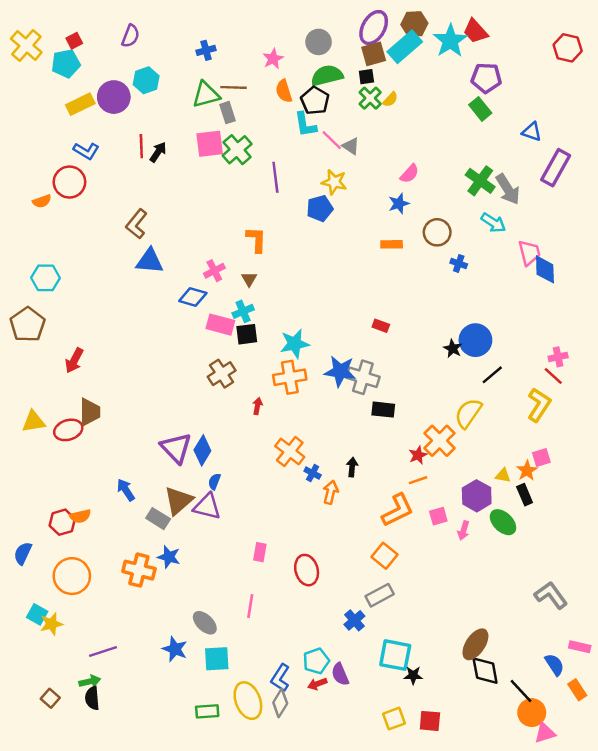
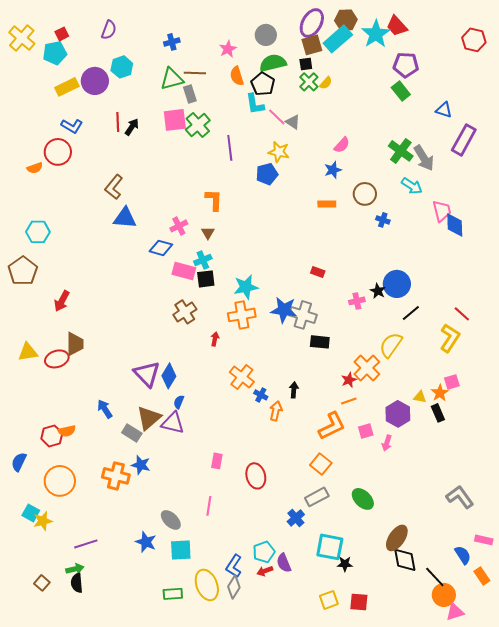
pink cross: (558, 357) -> (357, 301), moved
green ellipse: (503, 522) -> (363, 499), moved

